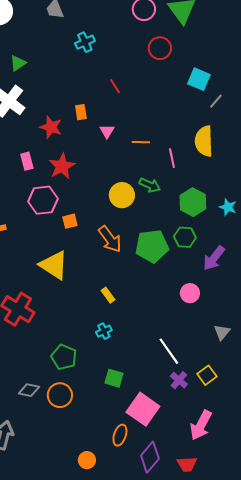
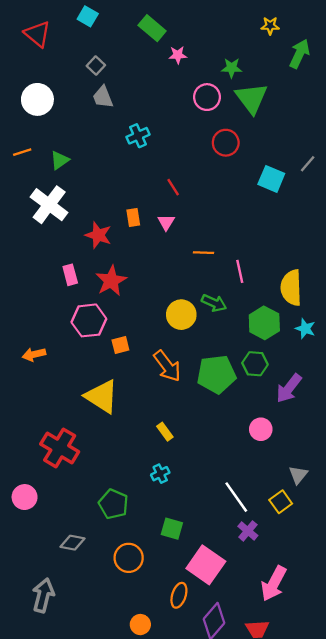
gray line: (216, 101) -> (308, 164), moved
pink triangle: (107, 131) -> (166, 222), moved
yellow semicircle: (204, 141) -> (291, 288), moved
yellow square: (207, 375) -> (281, 502), moved
orange circle: (60, 395) -> (129, 558), moved

